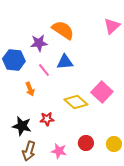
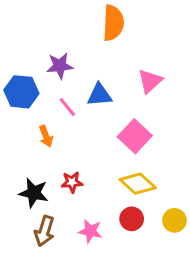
pink triangle: (112, 26) -> (150, 81), moved
orange semicircle: (63, 30) -> (113, 23), moved, turned 60
pink square: (102, 92) -> (135, 136), moved
yellow diamond: (76, 102) -> (138, 184), moved

